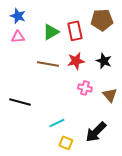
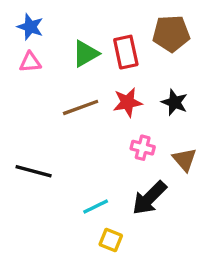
brown line: (48, 64) -> (81, 107), turned -30
black arrow: (96, 132) -> (149, 198), moved

